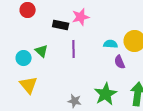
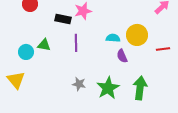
green triangle: (42, 51) -> (44, 45), turned -32
yellow triangle: (29, 85) -> (16, 80), moved
gray star: (75, 101) -> (79, 84), moved

